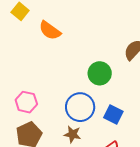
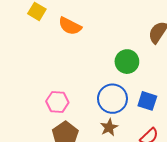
brown star: (72, 134) -> (109, 127), turned -30

